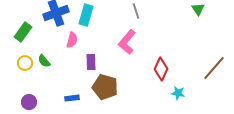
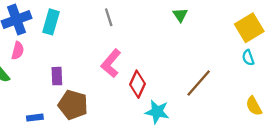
pink semicircle: (72, 40) -> (18, 51), moved
pink L-shape: (127, 42) -> (111, 63), moved
cyan star: (178, 93) -> (157, 112), size x1.5

